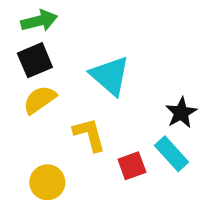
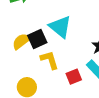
black square: (35, 60) -> (37, 39), moved

